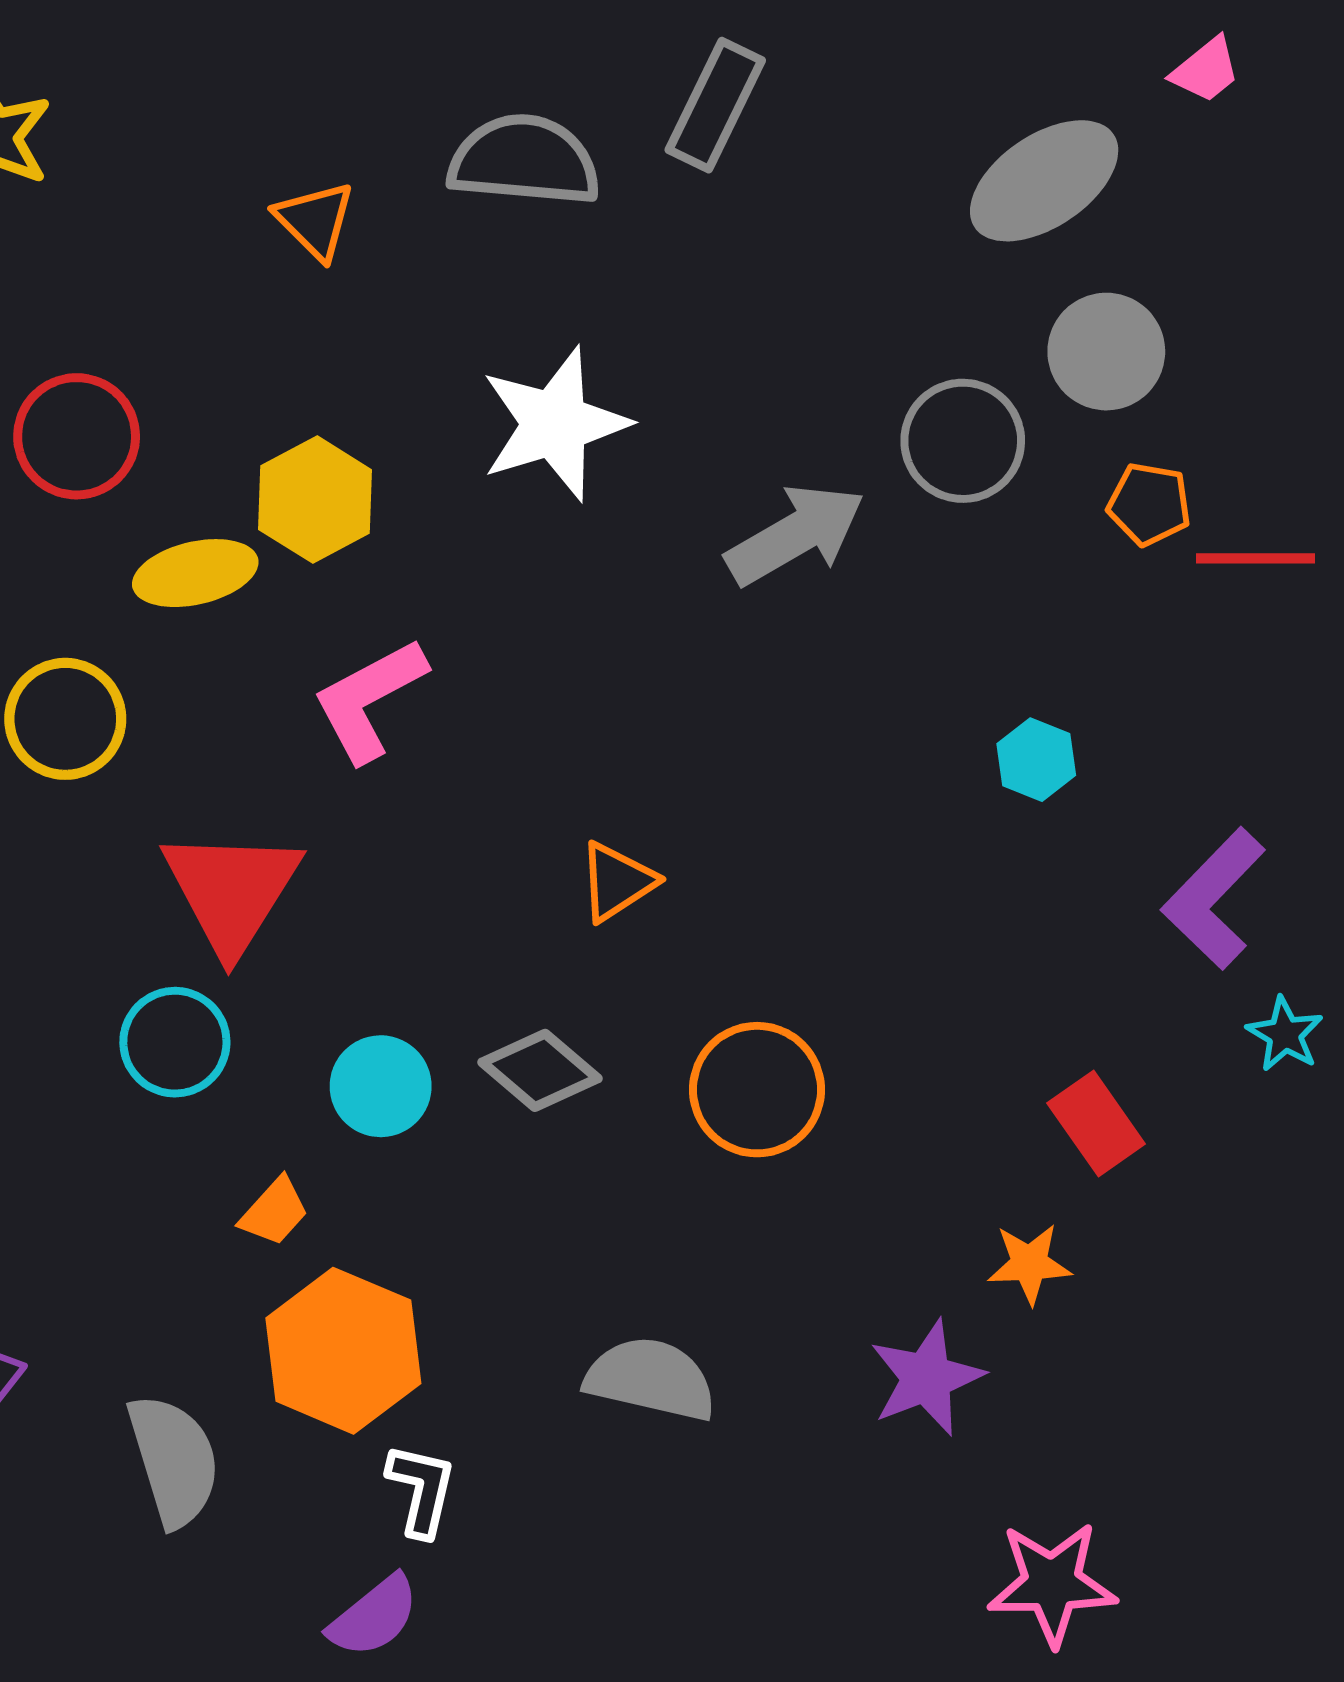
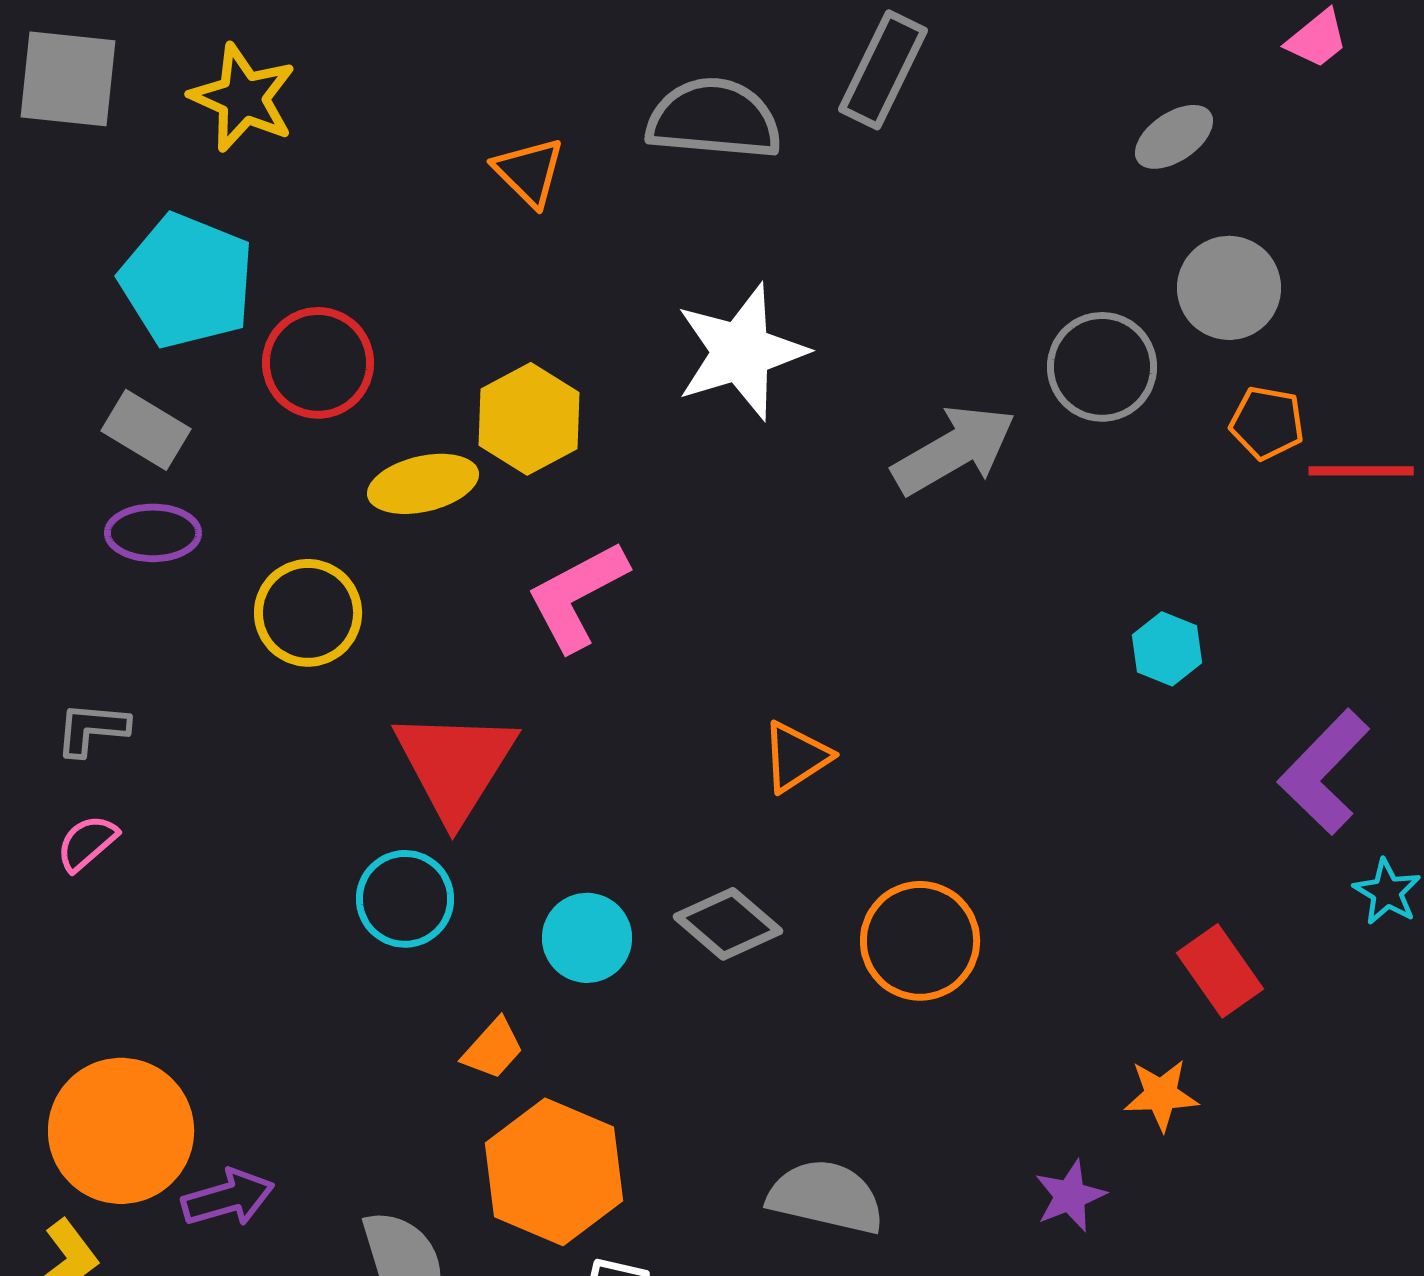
gray ellipse: (1044, 181) -> (1174, 137), size x0.6
purple star: (927, 1378) -> (1070, 1196), size x0.7

